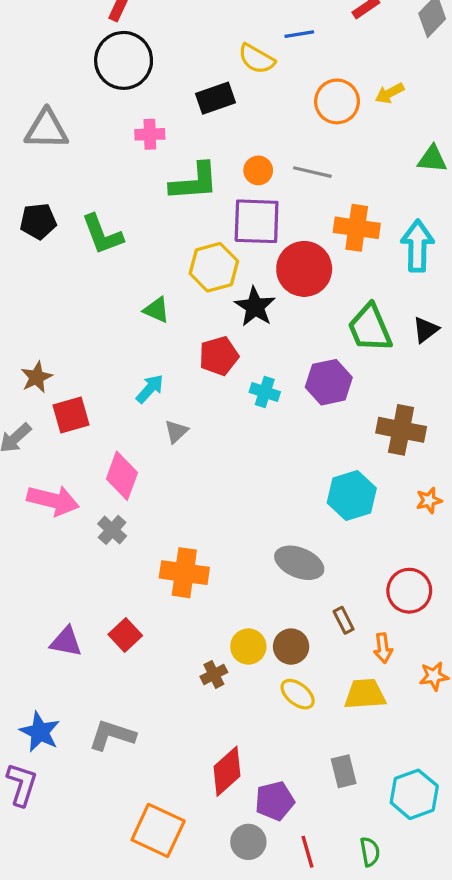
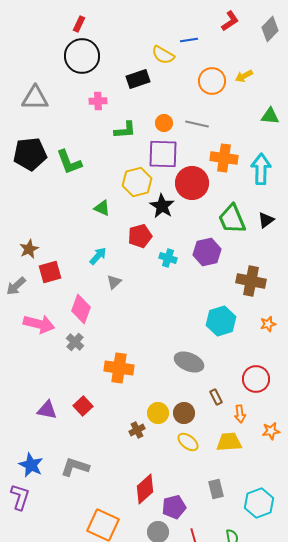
green L-shape: (194, 182) -> (125, 130), size x0.7
black pentagon: (38, 221) -> (30, 154), size x1.5

